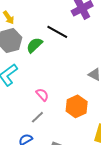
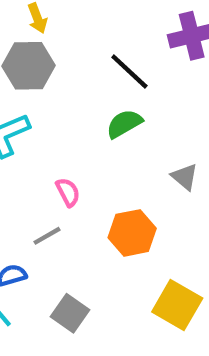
green semicircle: (34, 45) -> (124, 124), moved

